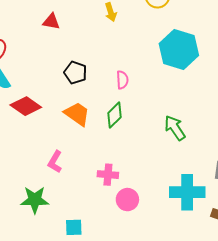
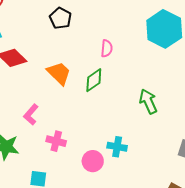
black pentagon: (75, 73) -> (60, 18), moved
pink cross: (108, 175) -> (56, 141), moved
cyan cross: (187, 192) -> (117, 147), moved, size x0.6

